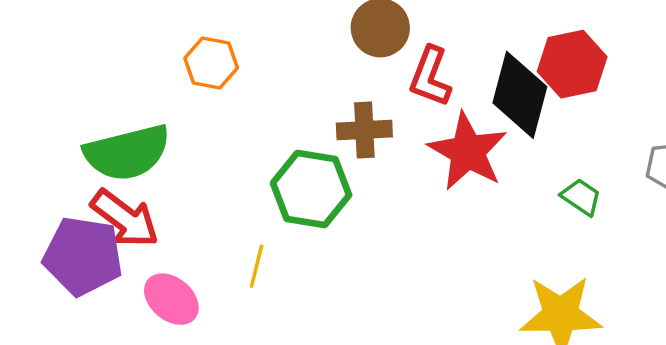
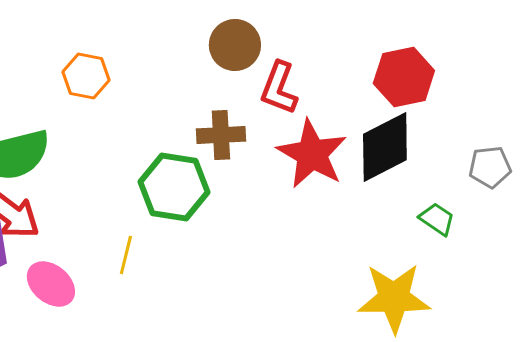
black diamond: (520, 95) -> (385, 147), moved, turned 48
green trapezoid: (581, 197) -> (437, 219), moved

